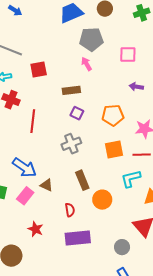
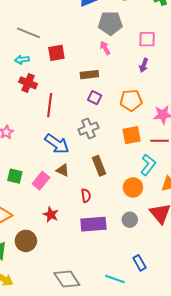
purple arrow: (136, 87) -> (144, 65), moved, turned -80
blue arrow: (24, 168) -> (57, 144), moved
cyan L-shape: (131, 179) -> (148, 165), turned 140
orange circle: (102, 200) -> (133, 187), moved
gray circle: (122, 247) -> (130, 220), moved

